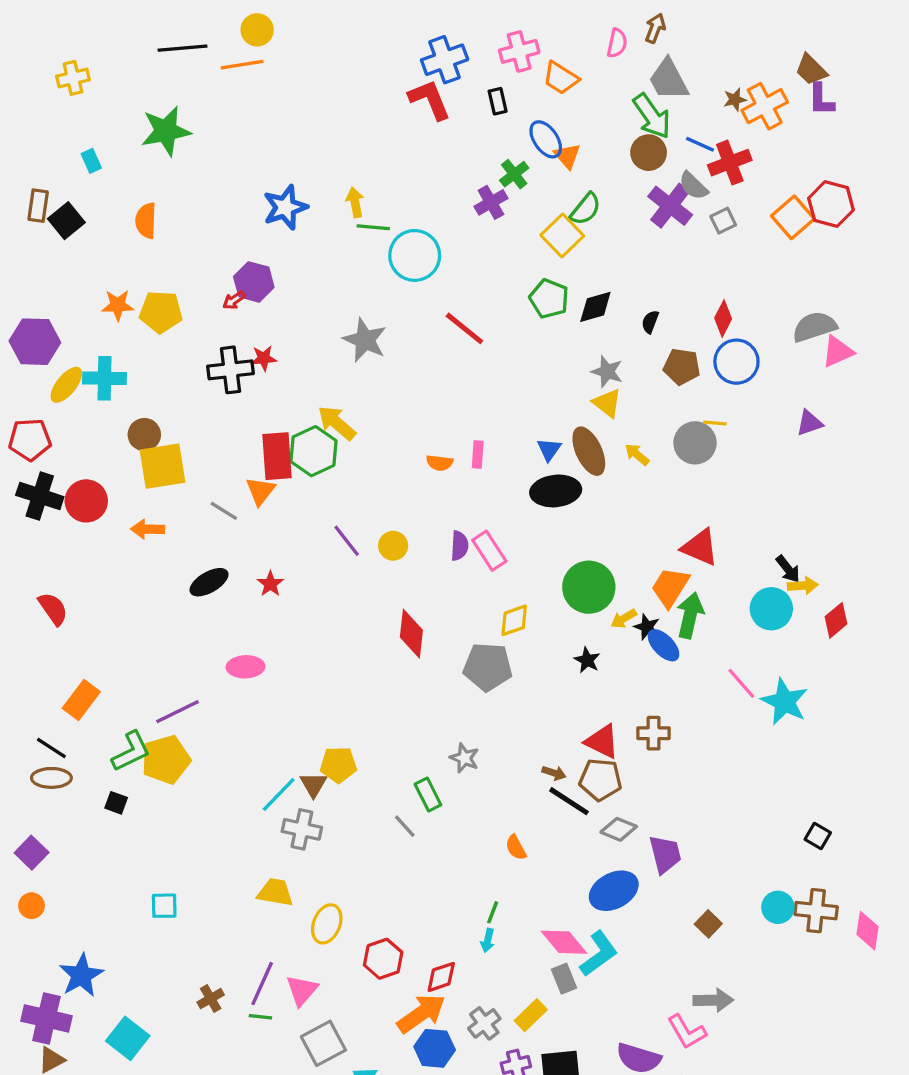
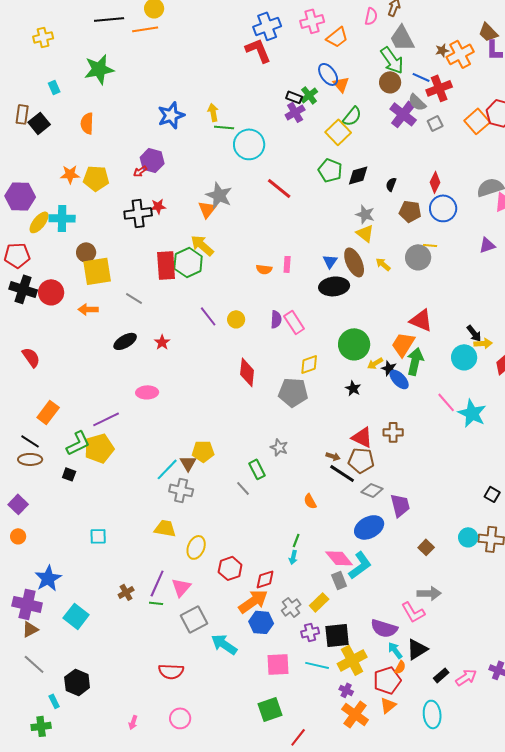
orange trapezoid: (561, 78) -> (337, 37), turned -70
black rectangle: (498, 101) -> (294, 97), moved, turned -56
orange triangle: (260, 491) -> (207, 209), moved

